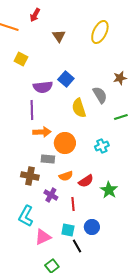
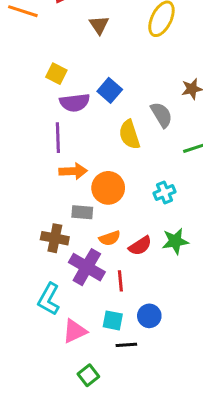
yellow square: (21, 59) -> (56, 74), moved
green star: (109, 190) -> (175, 241), moved, turned 30
purple cross: (51, 195) -> (87, 267), size x1.6
black line: (77, 246) -> (126, 345), turned -64

